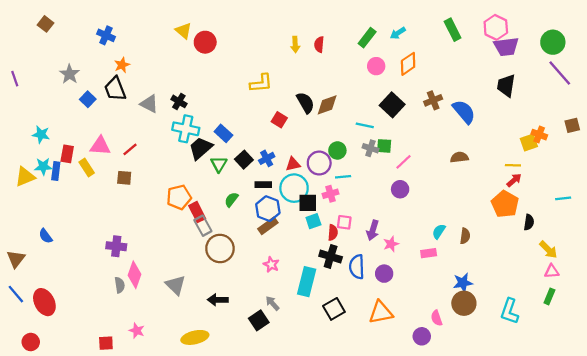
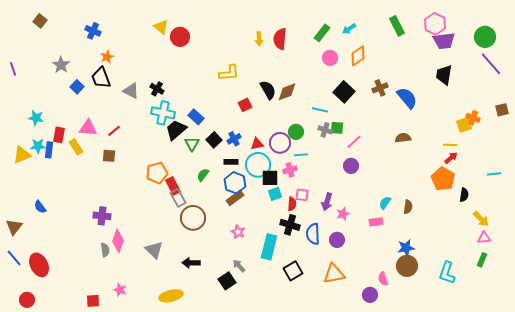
red semicircle: (319, 44) -> (280, 39), size x1.5
red square: (279, 120) -> (245, 105), turned 32

